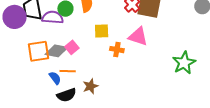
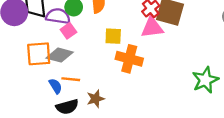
pink triangle: (138, 36) -> (152, 28), moved, turned -30
pink square: (72, 47) -> (68, 31), moved
orange cross: (117, 50) -> (129, 59), size x1.6

